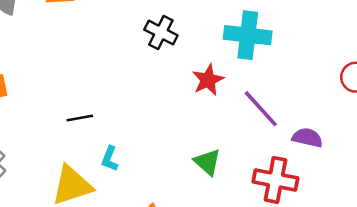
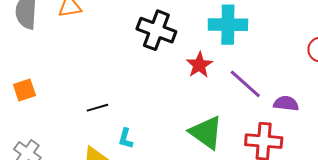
black cross: (161, 32) -> (156, 30), size x1.4
green triangle: (207, 162) -> (206, 133), size x1.5

